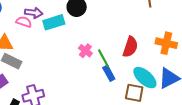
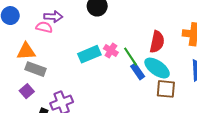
cyan rectangle: (54, 22) -> (89, 54), moved
cyan ellipse: (145, 78) -> (157, 68), moved

